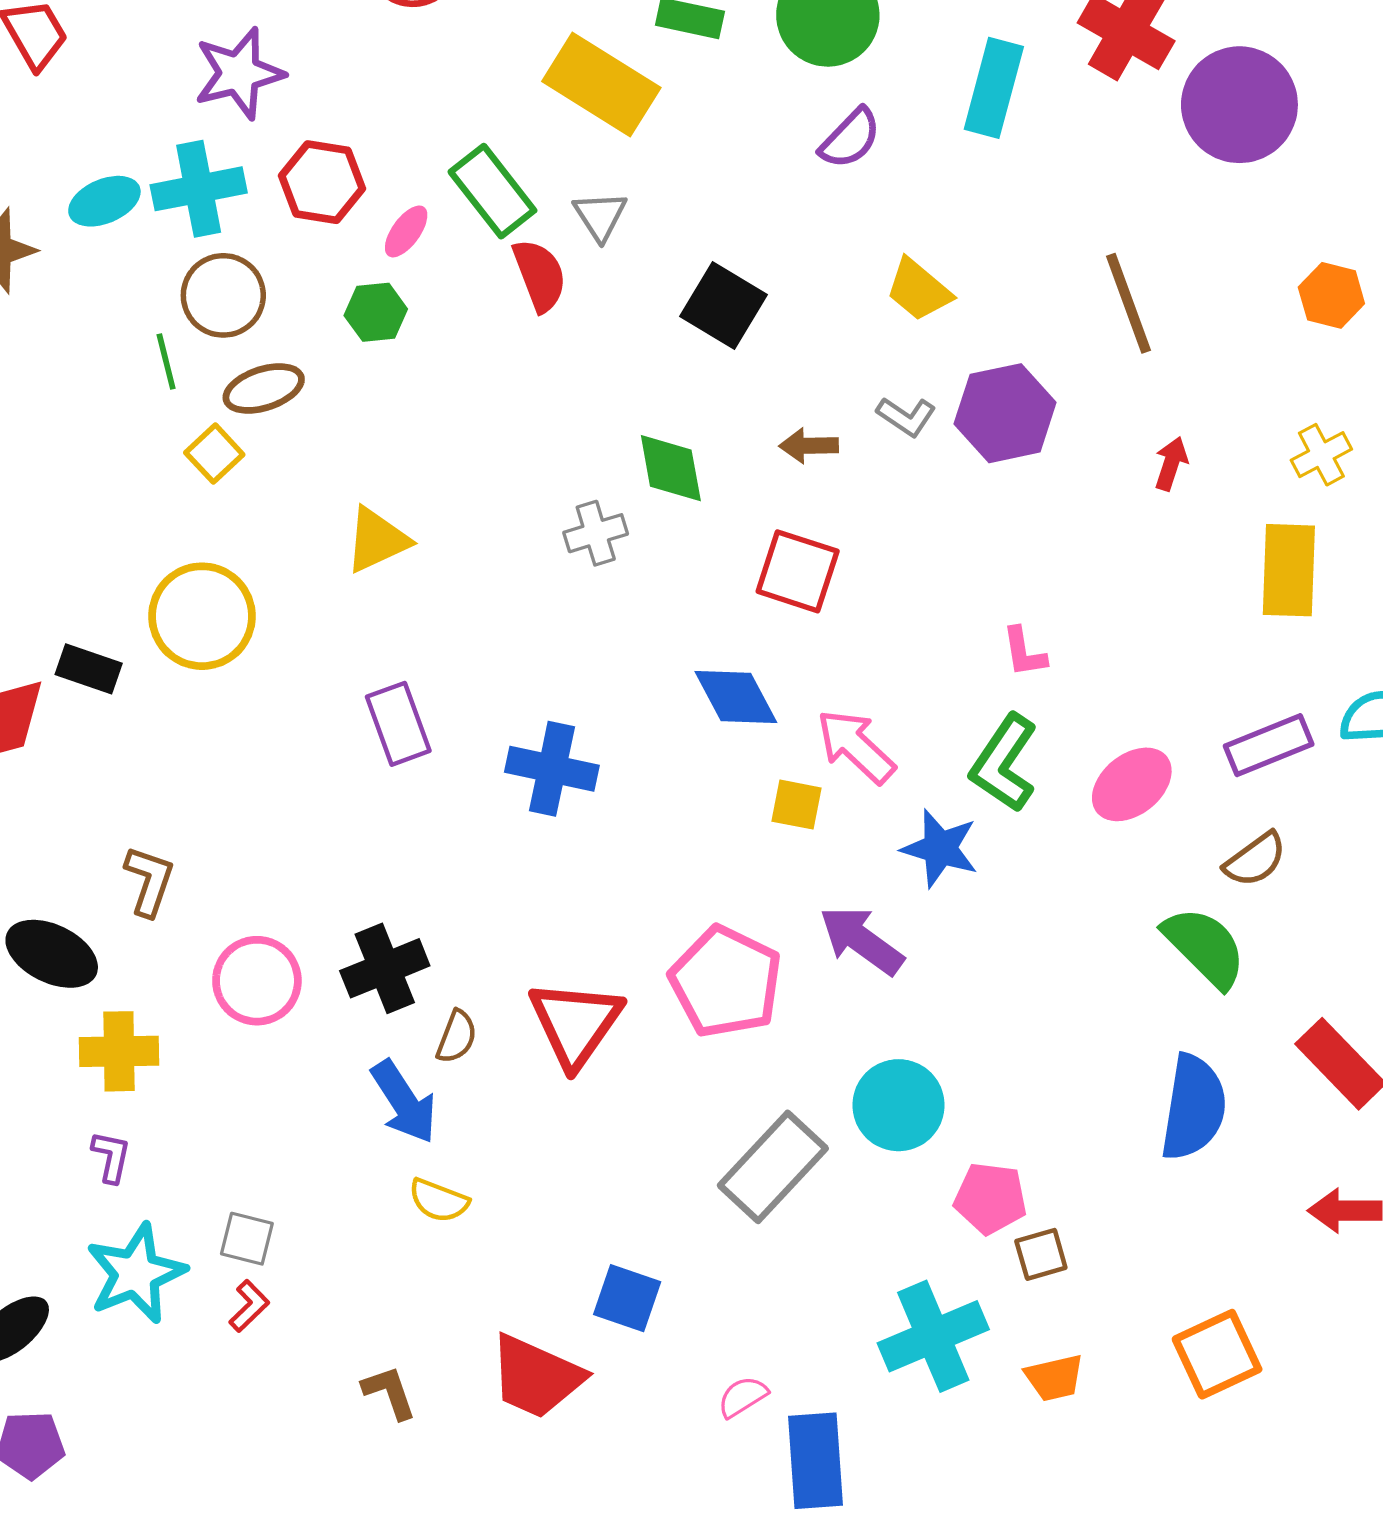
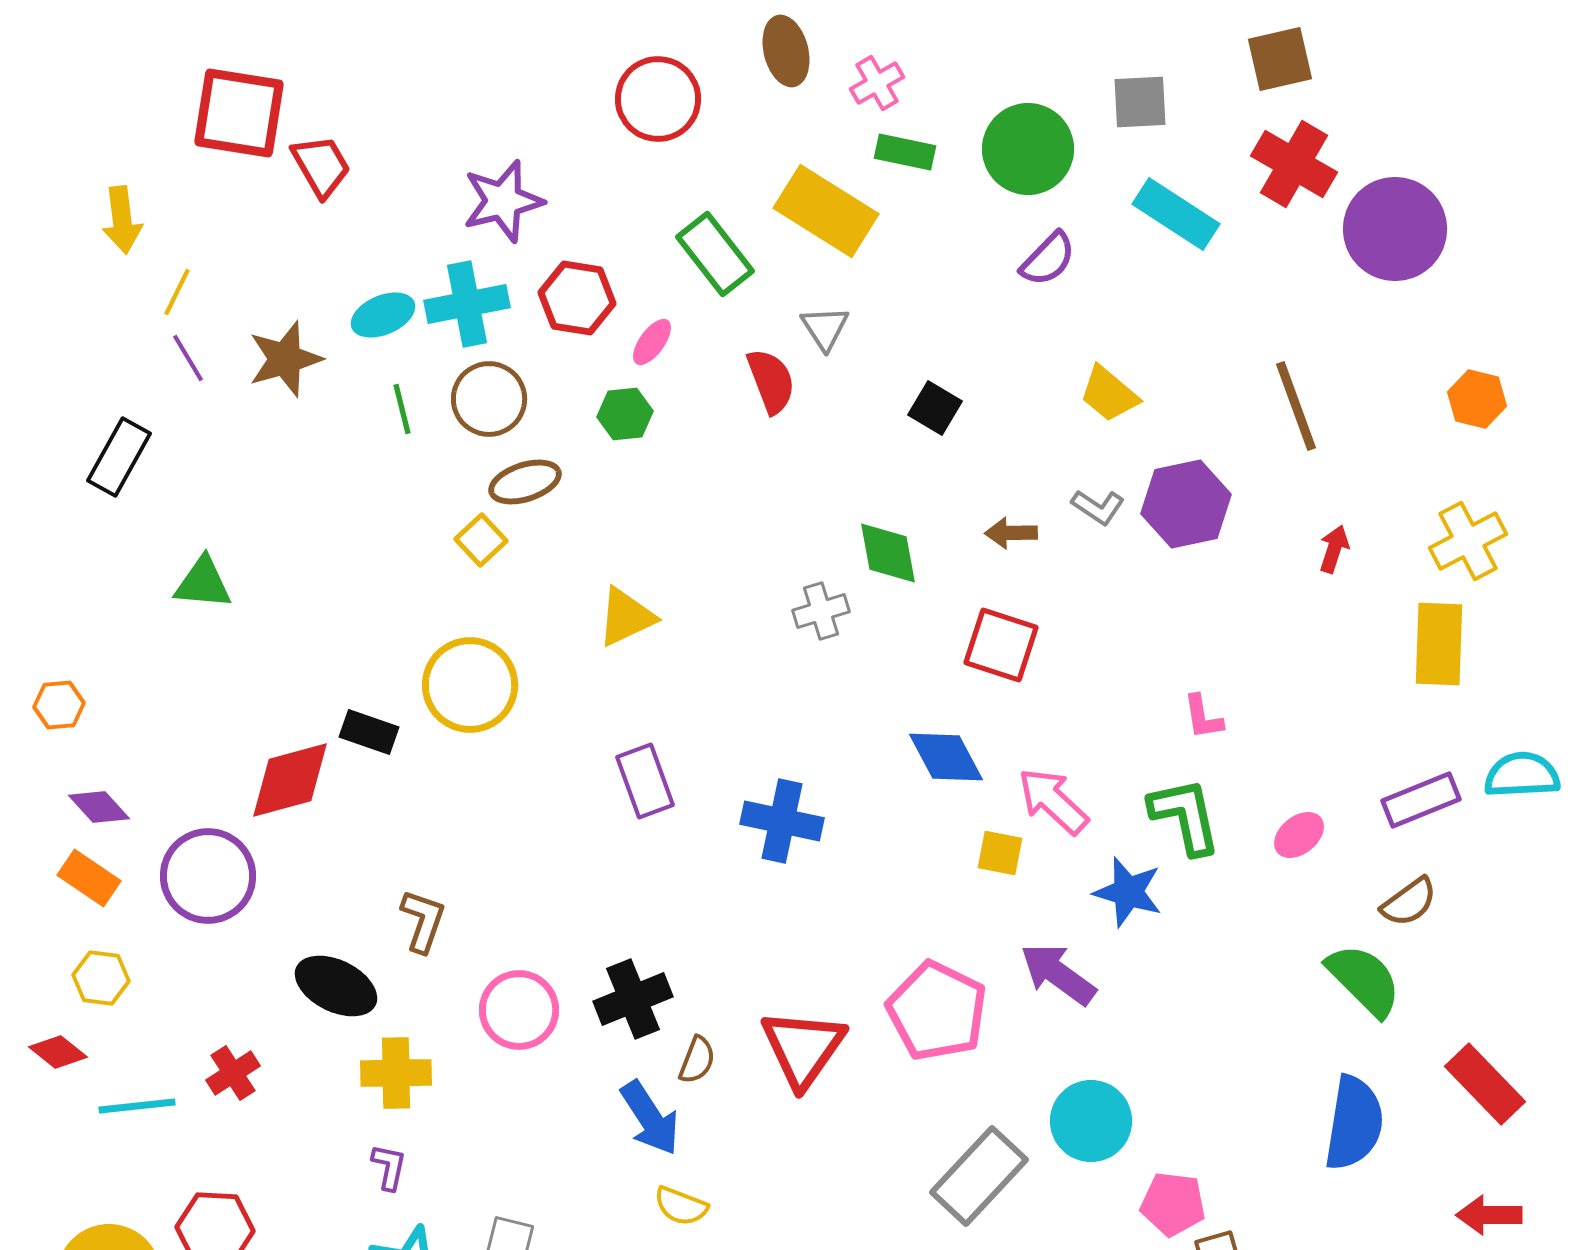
cyan rectangle: (994, 88) -> (1176, 214), turned -72
green rectangle: (492, 191) -> (715, 254), moved
black square: (724, 305) -> (935, 408), size x0.7
green line: (166, 362) -> (402, 409), moved
yellow cross: (1321, 455) -> (1468, 541), size x1.4
green L-shape: (1004, 763) -> (1185, 816), turned 134
pink ellipse: (1132, 784) -> (1299, 835), size x0.7

